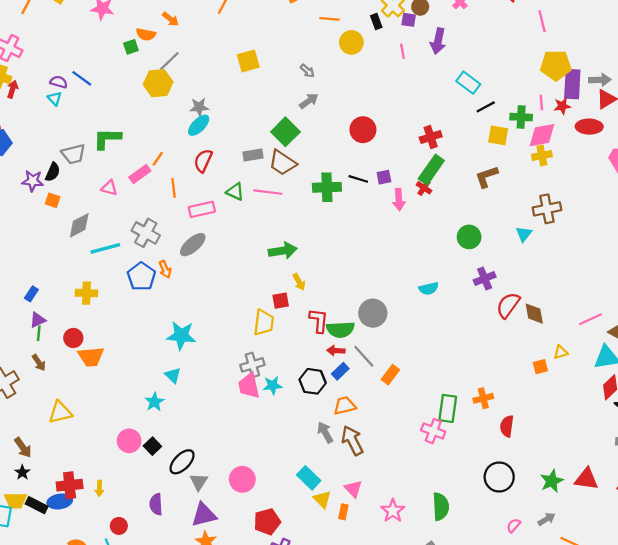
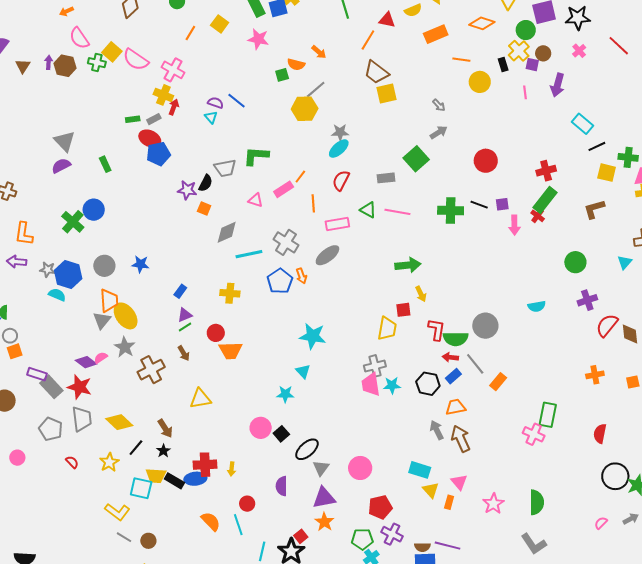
brown trapezoid: (282, 163) -> (376, 72), moved
green line: (39, 333) -> (185, 327), turned 48
orange cross: (483, 398) -> (595, 375), moved
cyan star: (154, 402) -> (285, 394), turned 30
black circle: (499, 477) -> (615, 476), moved
cyan rectangle: (309, 478) -> (420, 470), turned -30

